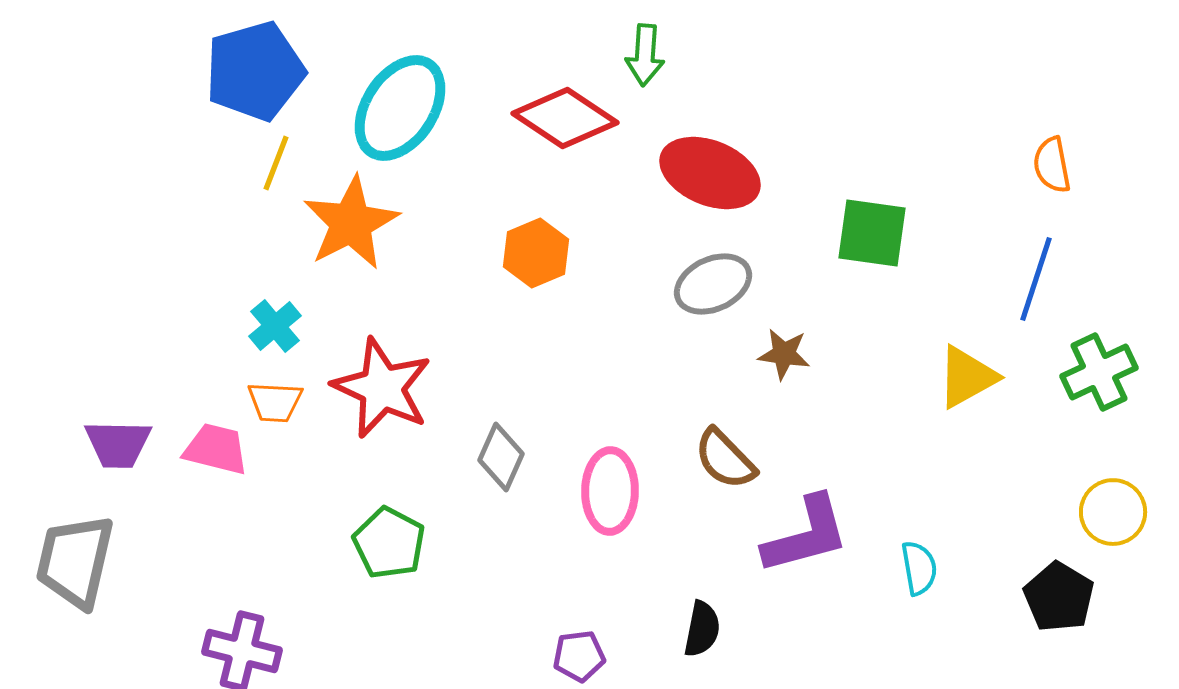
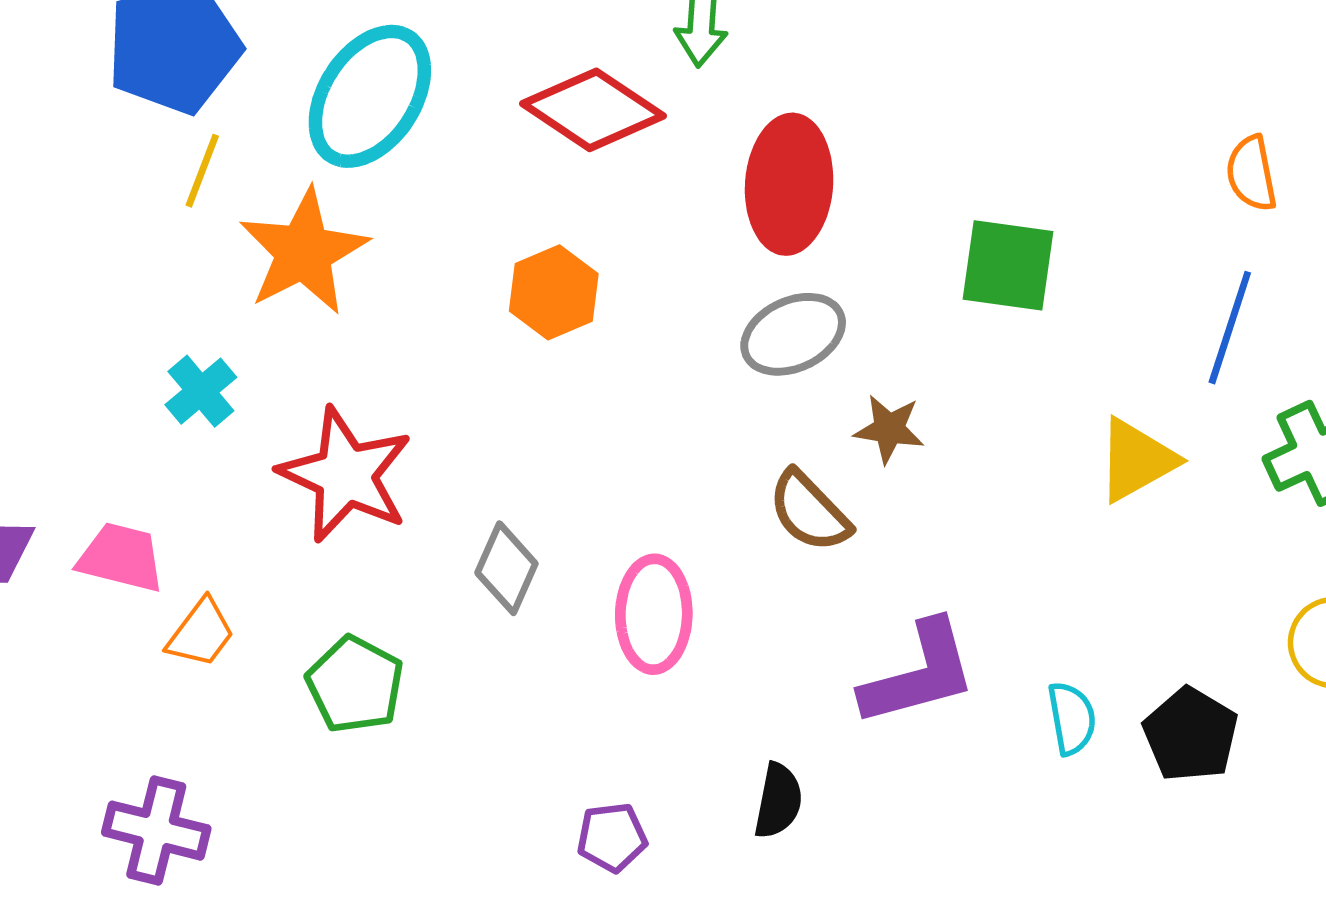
red ellipse: (710, 173) -> (789, 184), turned 72
orange trapezoid: (275, 402) -> (201, 633), moved, turned -56
brown semicircle: (725, 459) -> (809, 511), moved
black pentagon: (1059, 597) -> (1191, 735), moved

